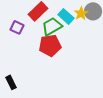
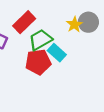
cyan rectangle: (66, 16) -> (57, 53), moved

